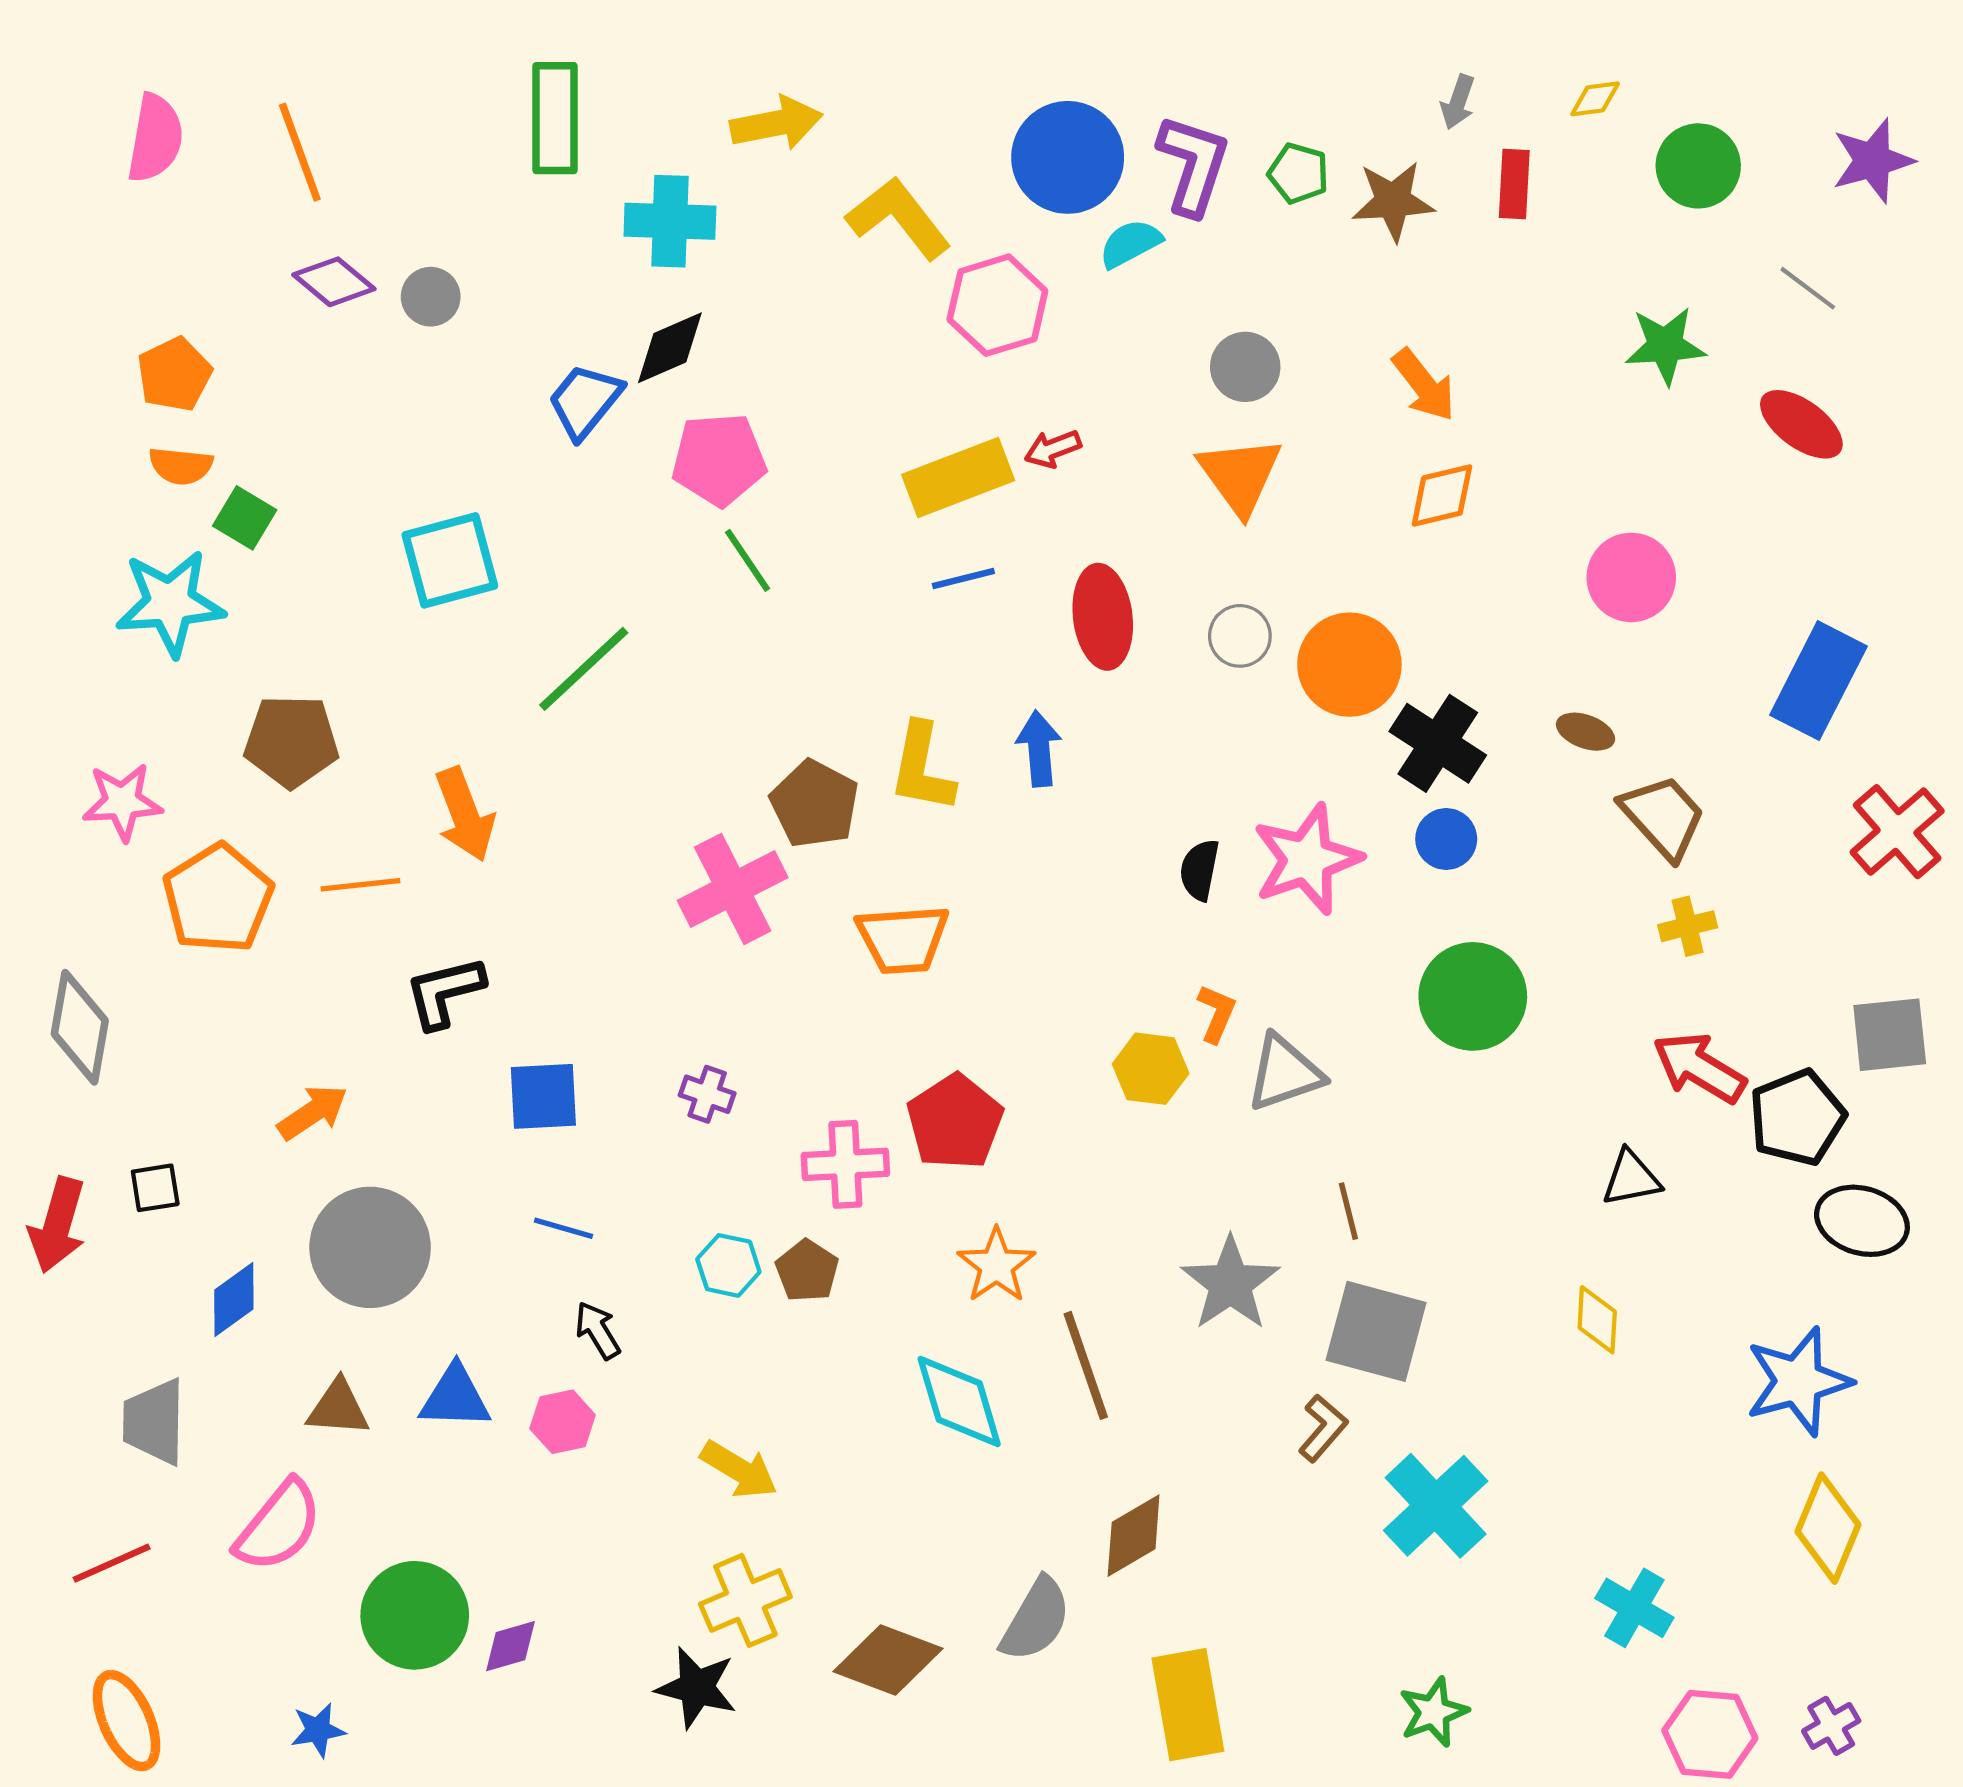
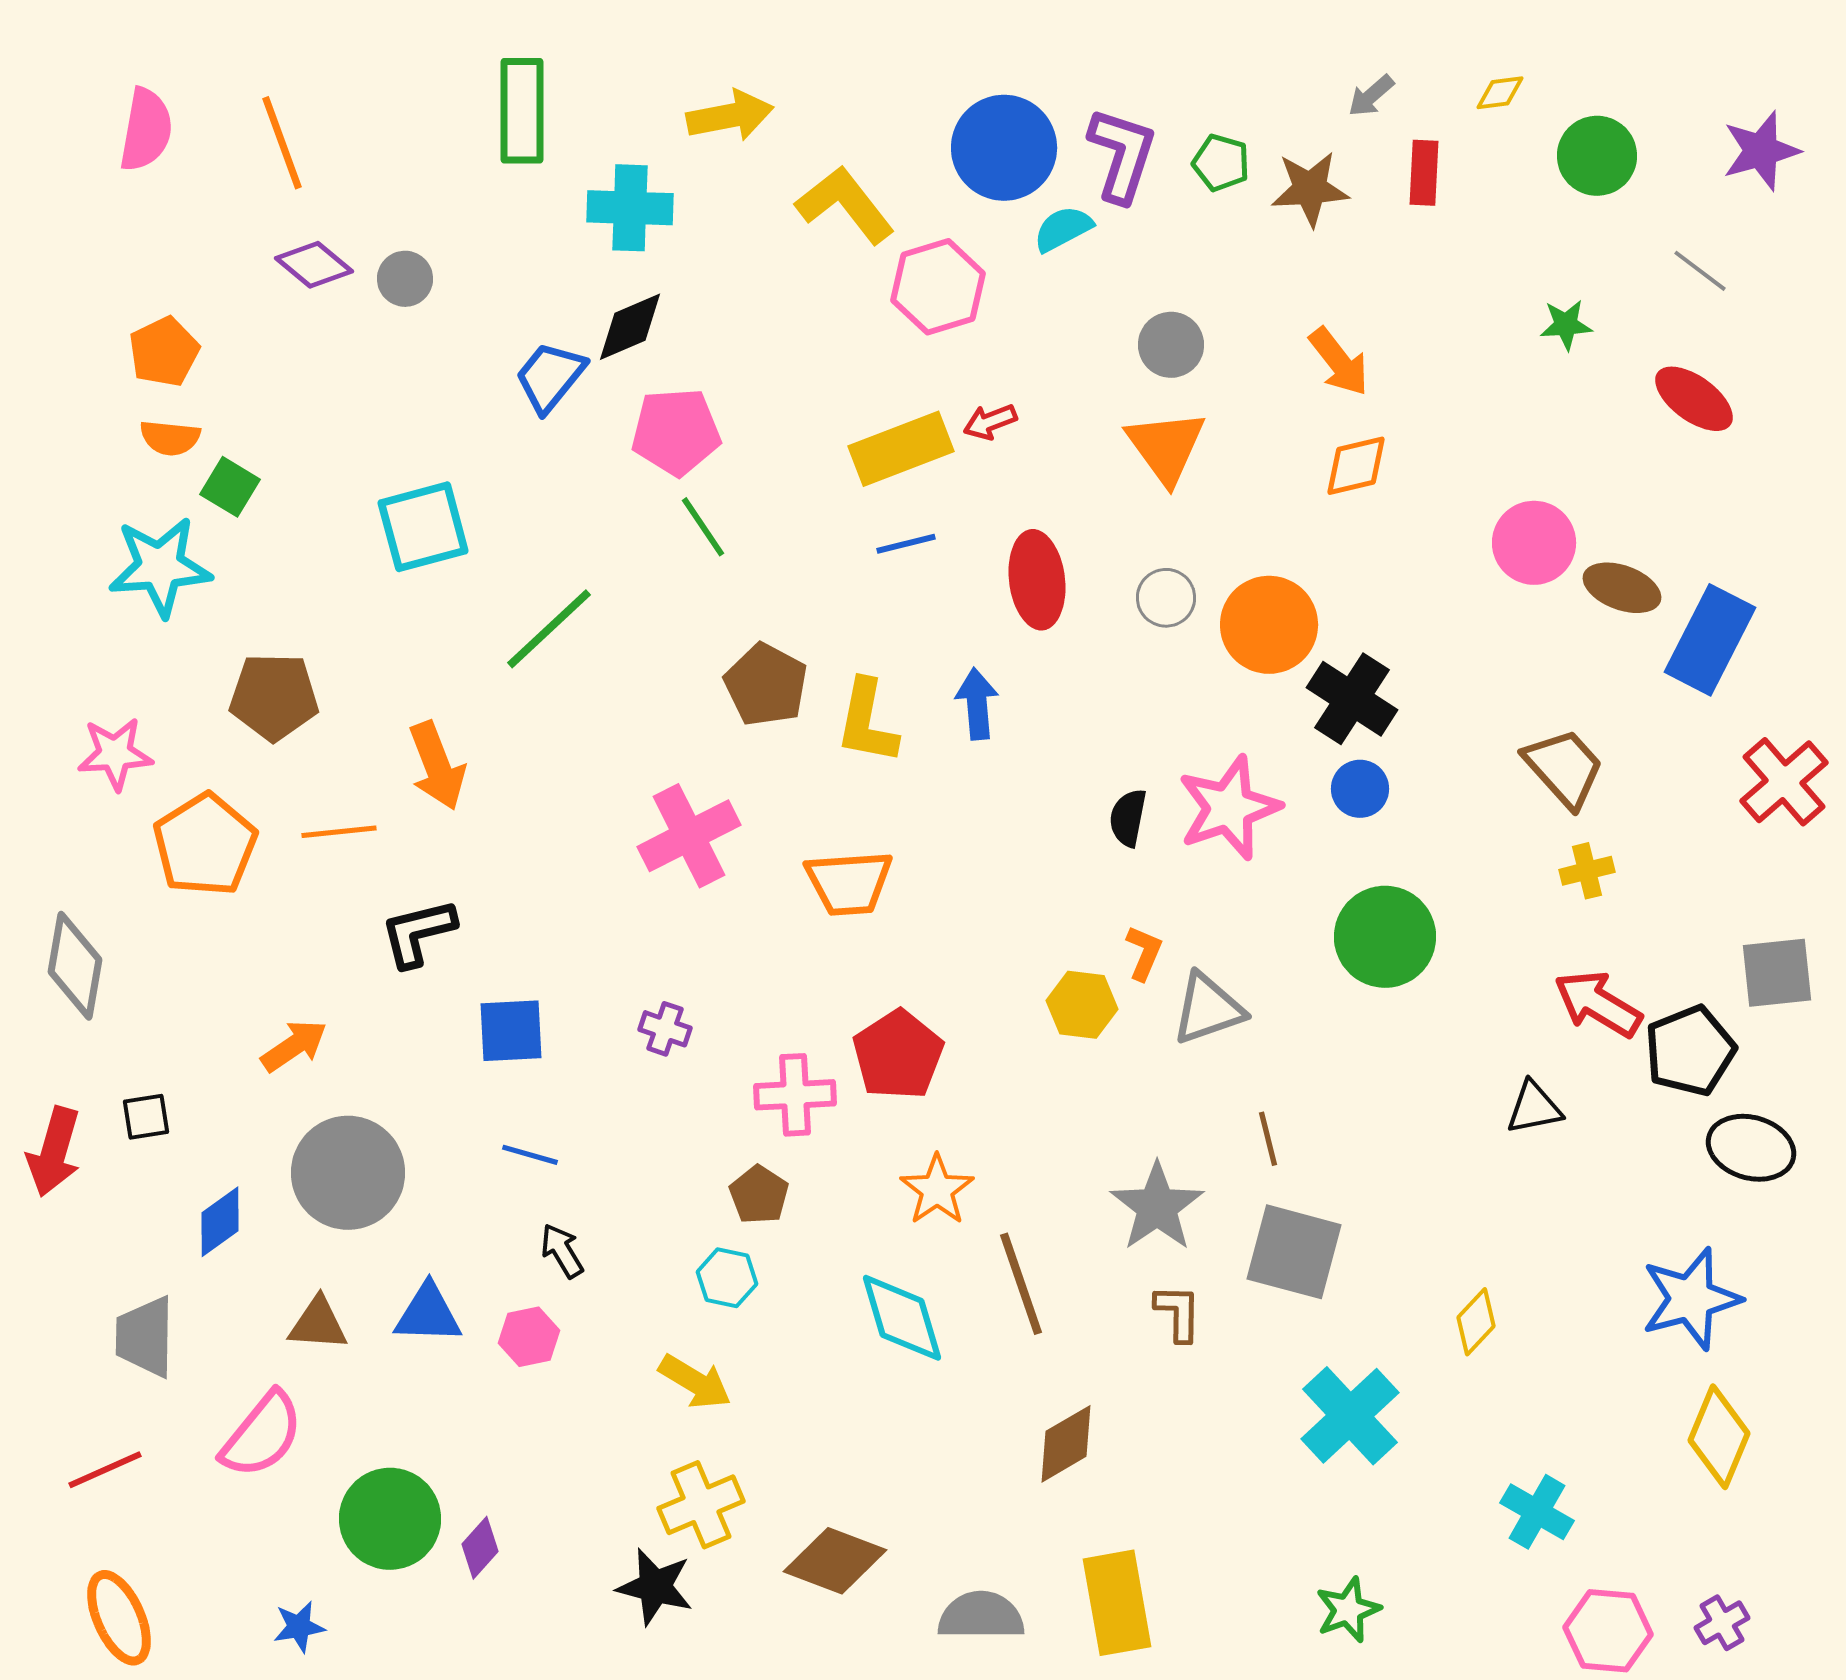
gray arrow: (1458, 102) -> (1371, 96), turned 30
green star: (1665, 346) -> (1566, 325), size x0.7
brown ellipse: (1586, 732) -> (1622, 588), moved, size x1.4
brown pentagon: (815, 804) -> (766, 685), moved
cyan hexagon: (728, 1265) -> (727, 1278), moved
yellow diamond: (1597, 1320) -> (1476, 1322), moved, turned 40
brown L-shape: (1323, 1428) -> (1178, 1313), moved, turned -40
gray semicircle: (1036, 1620) -> (981, 1616), moved, turned -120
purple diamond: (510, 1646) -> (480, 1548), turned -32

